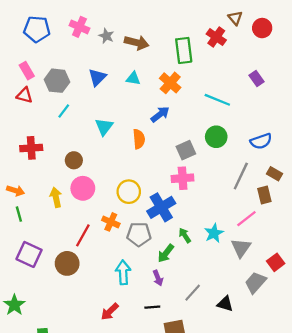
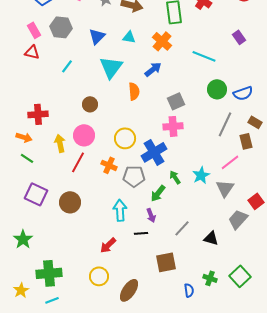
gray hexagon: (57, 81) -> (61, 27), moved
cyan triangle: (104, 127) -> (111, 67), moved, size x1.4
green circle: (216, 137) -> (217, 89), moved
red cross: (31, 148) -> (38, 114), moved
brown circle: (74, 160) -> (90, 104), moved
green line: (19, 214) -> (27, 158), turned -40
red line: (83, 235) -> (78, 162), moved
black line: (152, 307) -> (141, 233), moved

